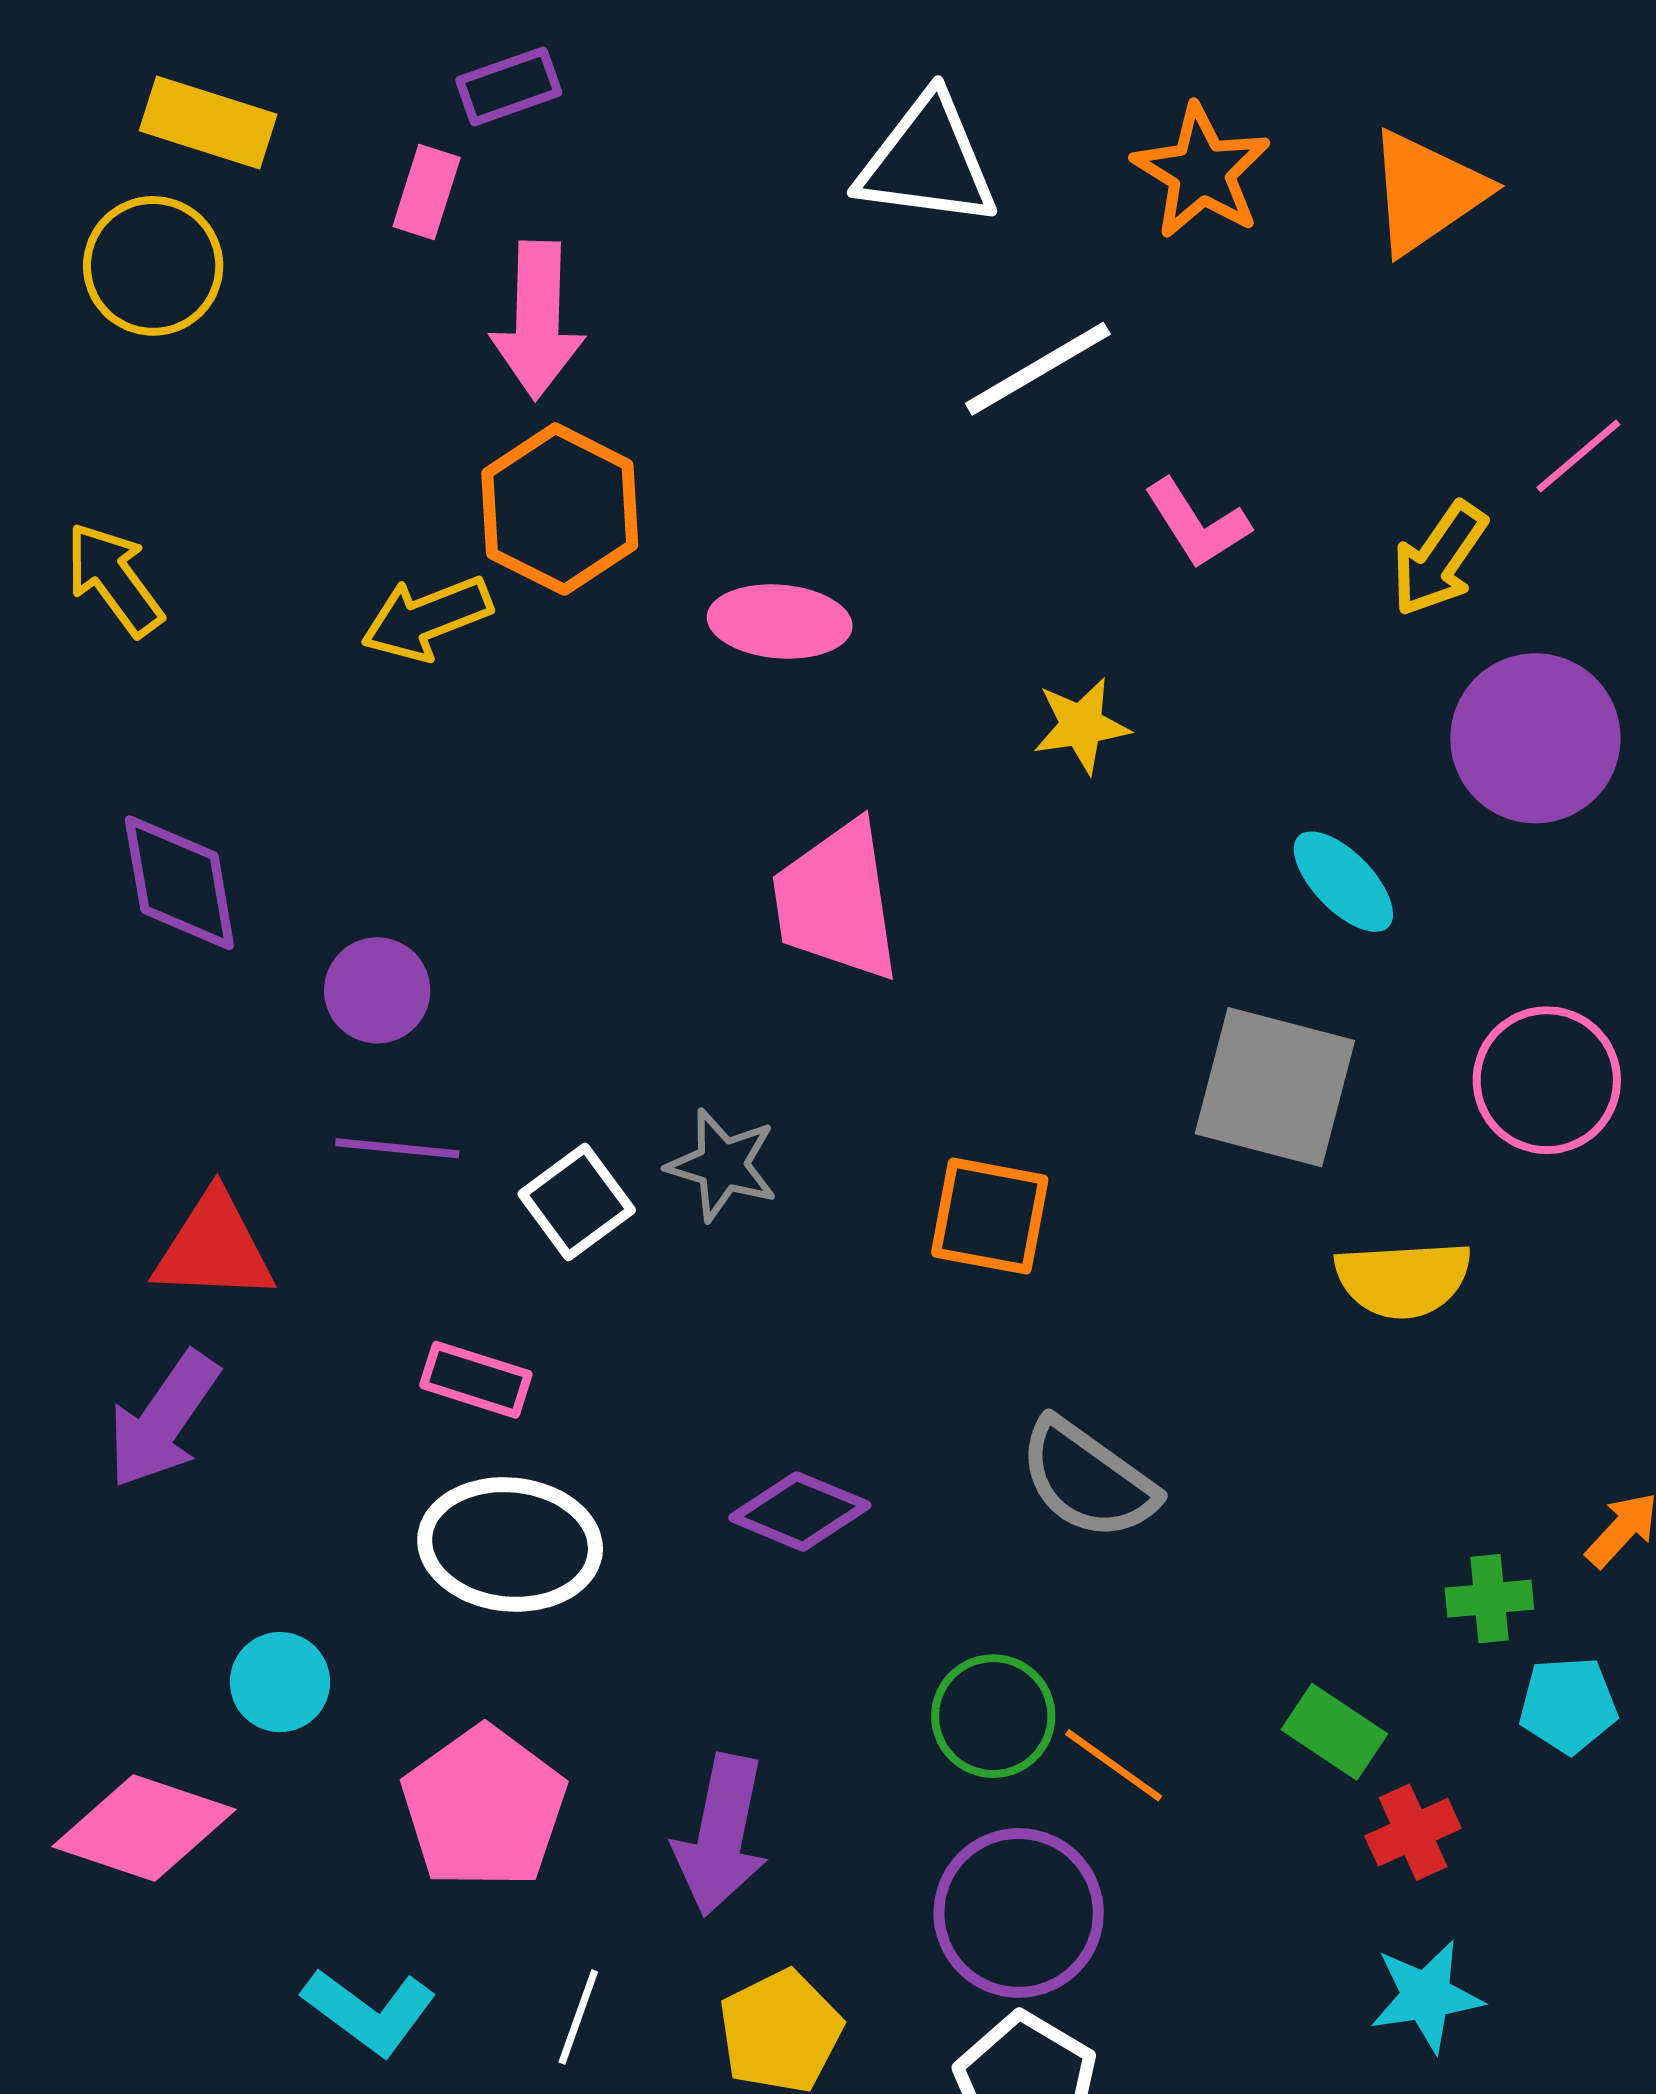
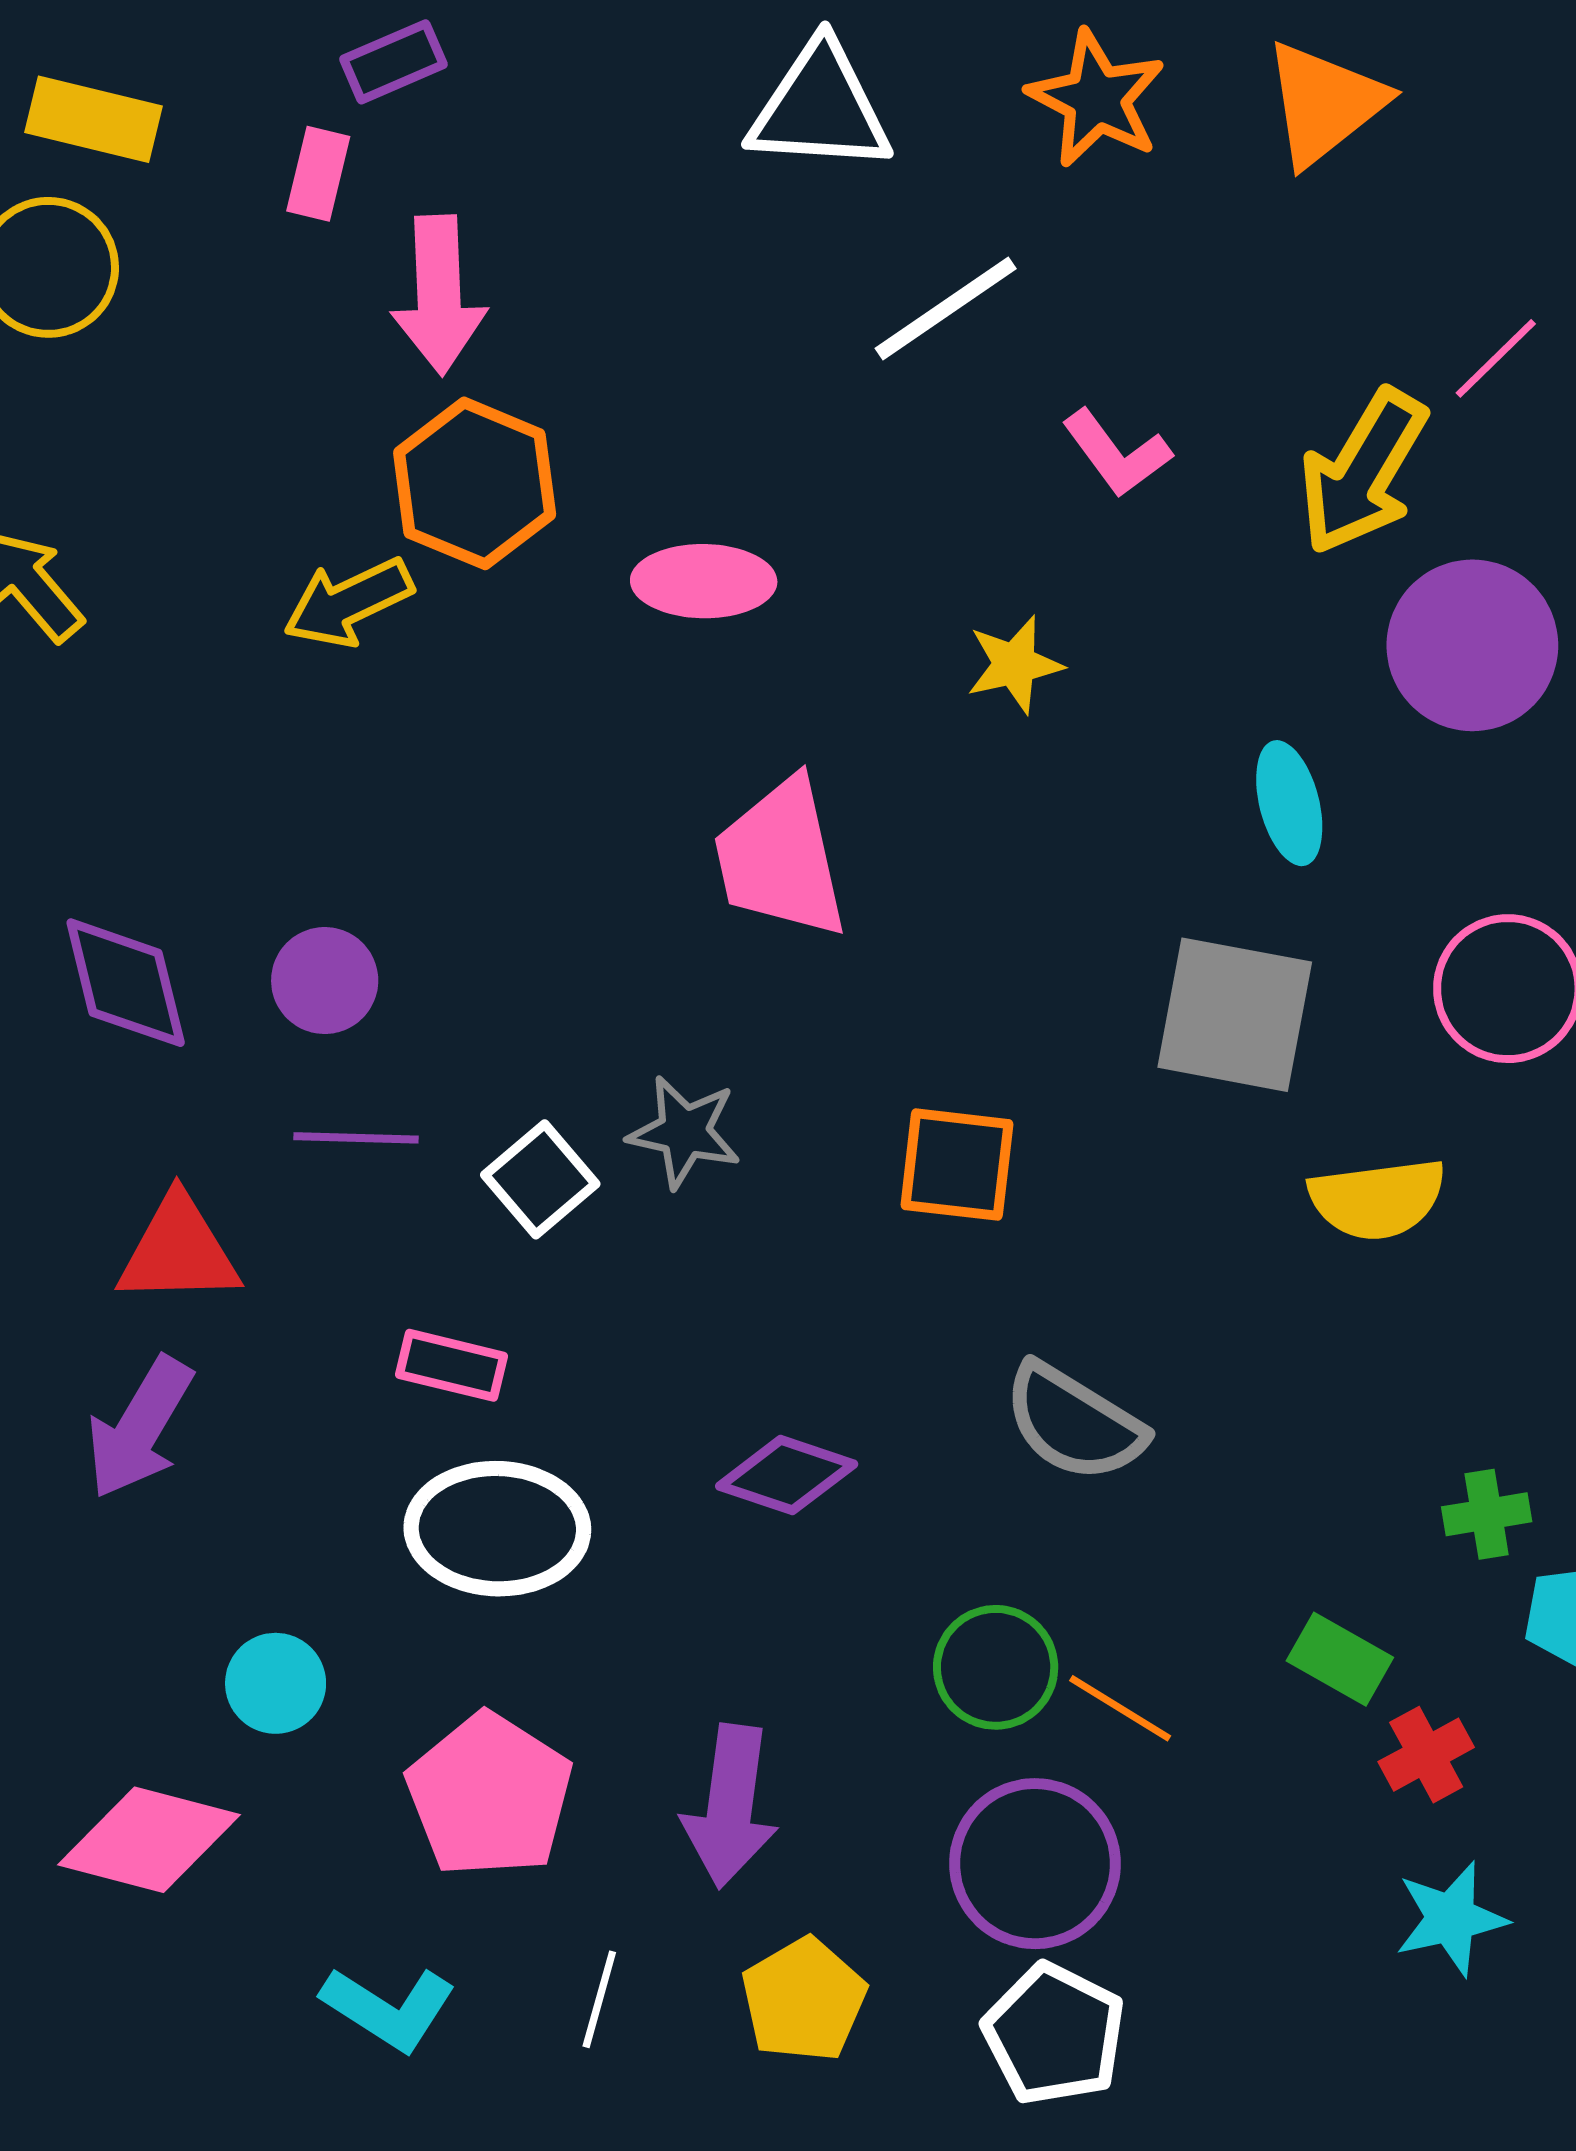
yellow arrow: (1439, 559) -> (1363, 472), size x1.4
cyan ellipse: (1343, 882) -> (1289, 803), turned 34
purple diamond: (179, 883) -> (126, 983), moved

